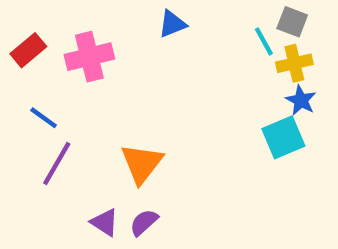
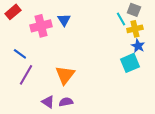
blue triangle: (172, 24) -> (64, 20), moved, turned -40
red rectangle: (28, 50) -> (13, 12), moved
purple semicircle: (144, 222) -> (66, 102), turned 32

